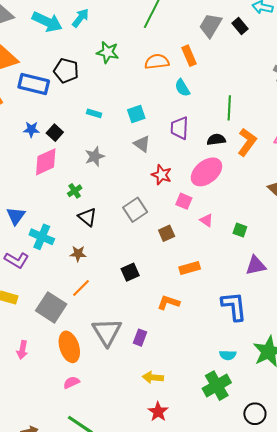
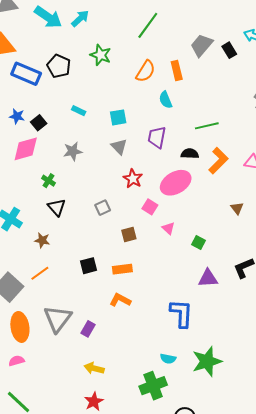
orange semicircle: (157, 62) -> (146, 71), turned 120
green line: (229, 108) -> (207, 126), turned 65
green cross: (75, 191) -> (48, 181), turned -32
gray square: (135, 210) -> (103, 208), size x0.7
orange rectangle: (190, 268) -> (122, 269), moved

